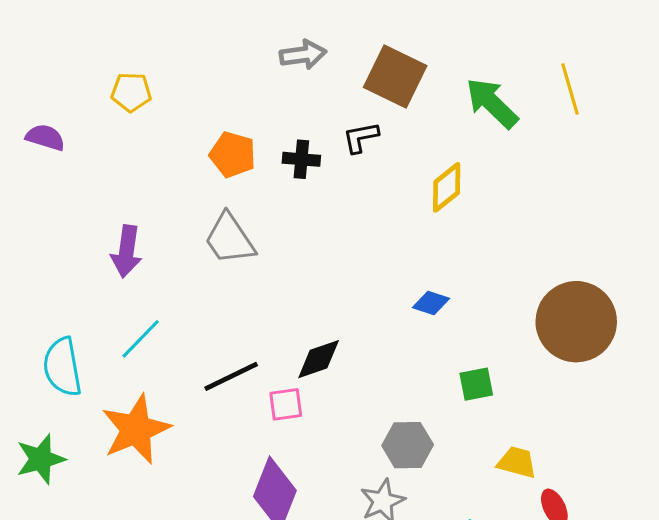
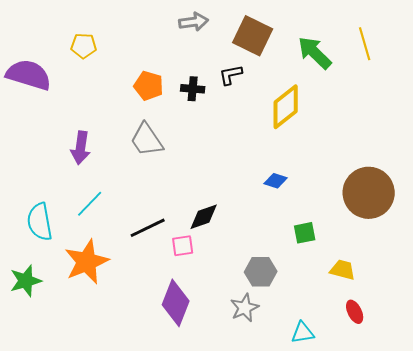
purple semicircle: (45, 137) -> (29, 75), size x1.8
yellow diamond: (447, 187) -> (286, 107), size x1.4
yellow trapezoid: (517, 462) -> (343, 270), moved

